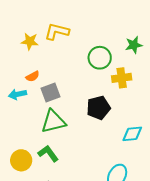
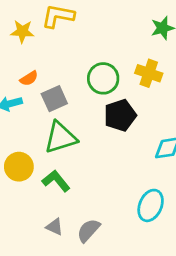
green circle: (100, 58) -> (103, 78), moved
yellow cross: (122, 78) -> (149, 73), turned 30
yellow circle: (21, 160) -> (19, 167), moved

